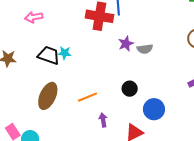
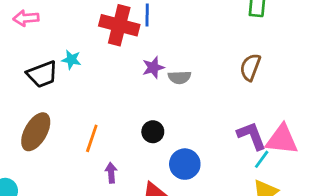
cyan star: (65, 53) -> (71, 60), moved
black trapezoid: (49, 55) -> (42, 74), turned 135
orange line: (87, 97) -> (92, 138), turned -54

